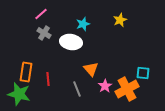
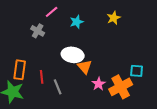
pink line: (41, 14) -> (52, 12), moved
white ellipse: (71, 42) -> (73, 55), moved
gray line: (77, 89) -> (58, 87), moved

